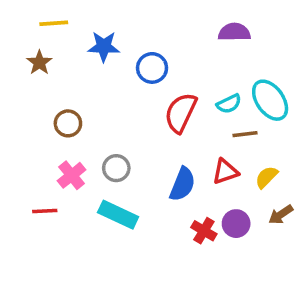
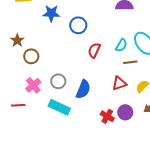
brown star: (39, 63) -> (17, 40), moved
cyan semicircle: (229, 104) -> (121, 45), turned -32
red semicircle: (181, 113) -> (94, 50), size x0.7
blue semicircle: (182, 184) -> (83, 89), moved

